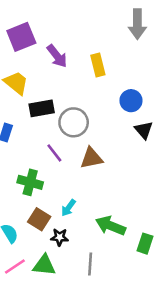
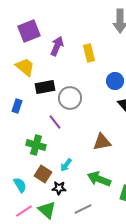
purple arrow: (57, 56) -> (57, 46), turned -120
brown triangle: (91, 158) -> (102, 142), moved
gray line: (90, 264) -> (83, 209), turned 60
green triangle: (44, 265) -> (47, 210), turned 36

